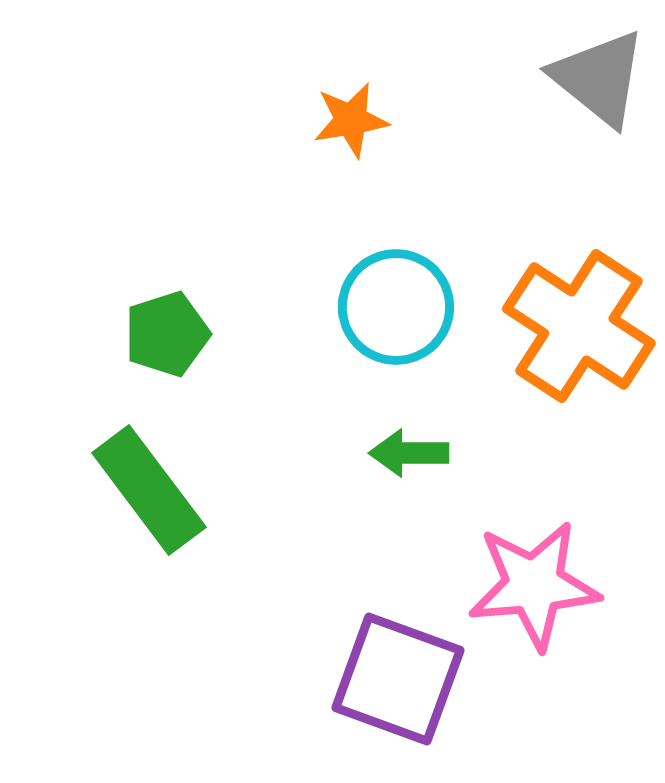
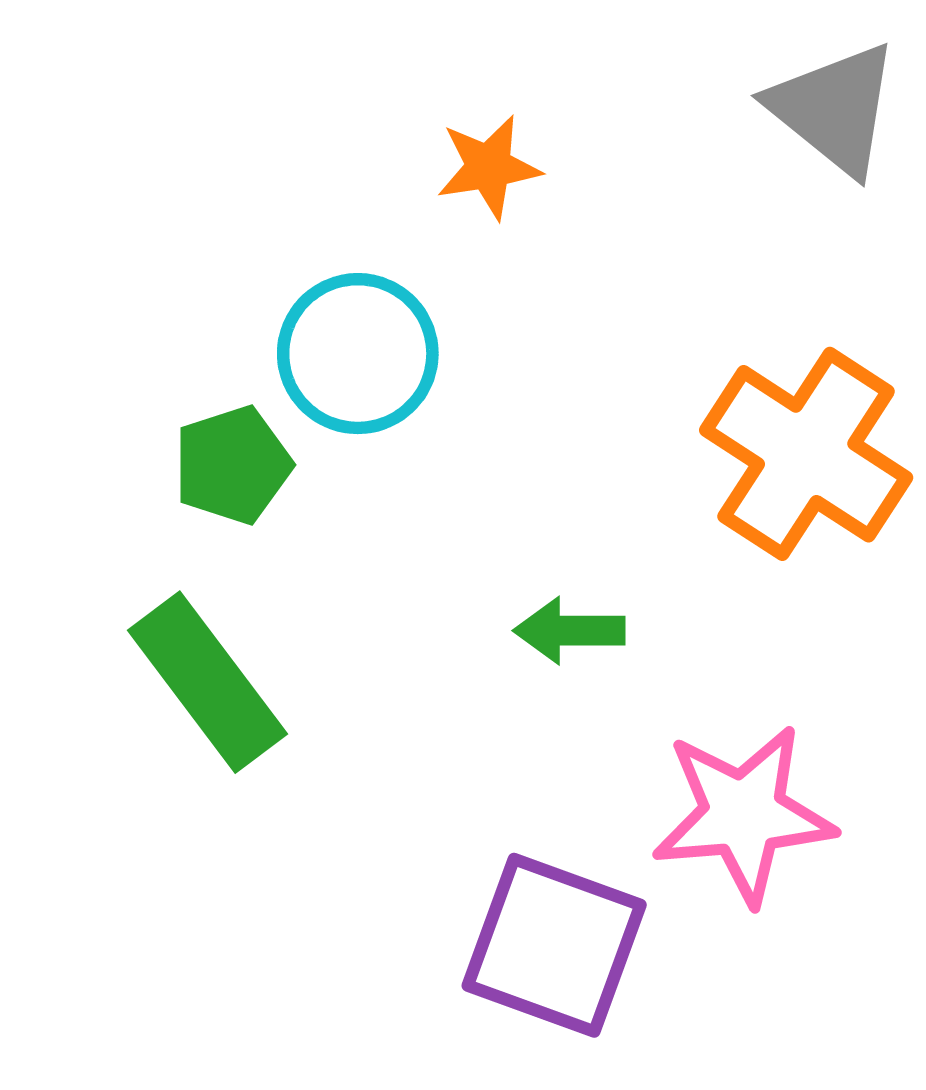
cyan circle: (396, 307) -> (358, 354), moved

